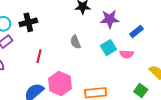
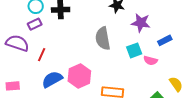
gray semicircle: (75, 42) -> (103, 38), size x1.6
red line: (39, 56) -> (42, 55), moved

